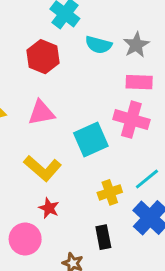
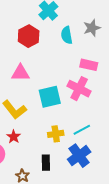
cyan semicircle: (98, 45) -> (67, 35), turned 54
gray star: (136, 45) -> (92, 28), moved

